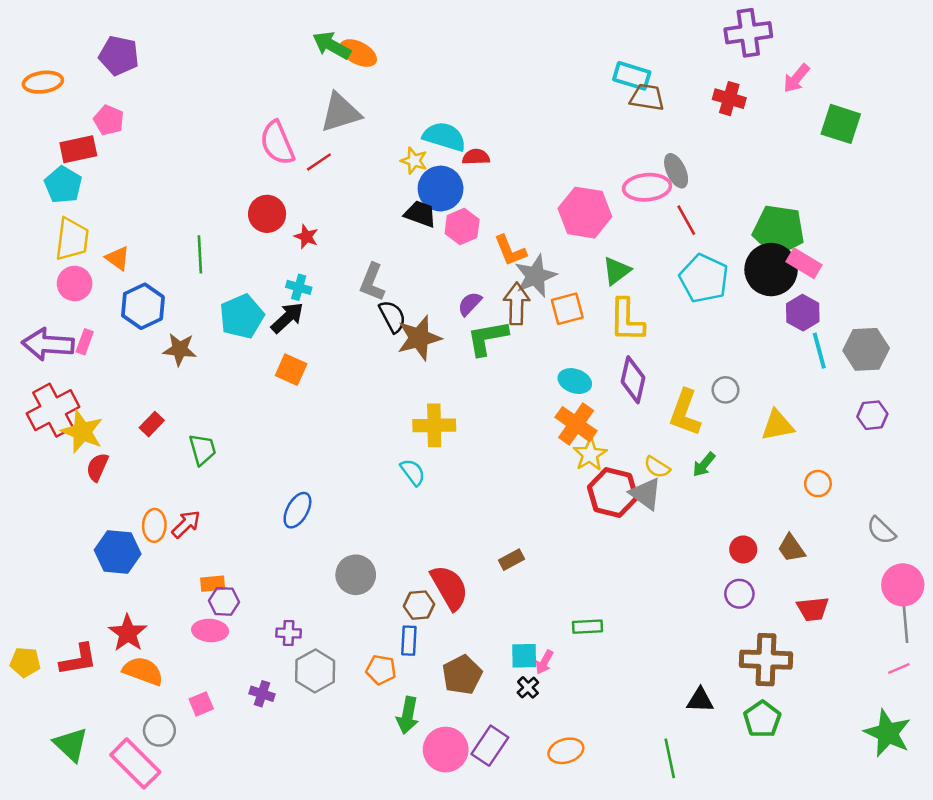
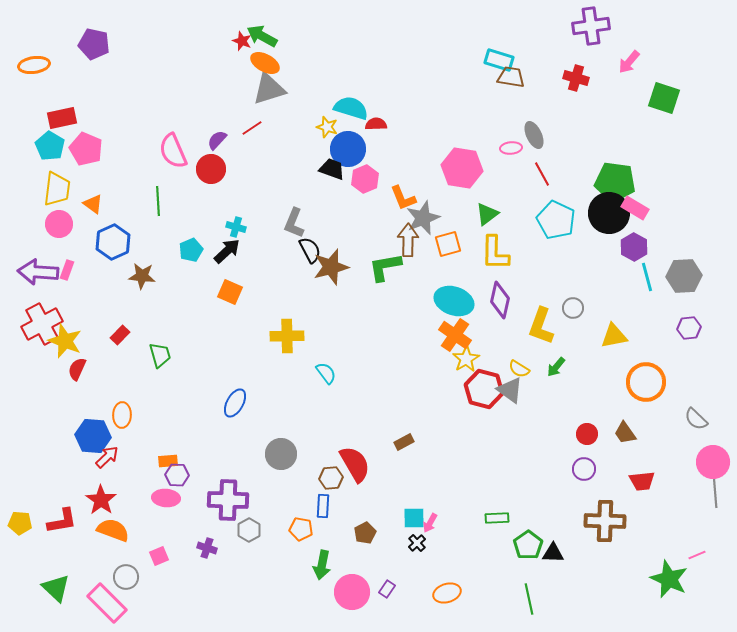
orange ellipse: (358, 53) -> (265, 63), moved
pink pentagon: (109, 120) -> (86, 149), moved, size x1.4
pink semicircle: (277, 143) -> (173, 151), moved
pink ellipse: (647, 187) -> (511, 148), size x0.6
red star: (306, 237) -> (242, 41), moved
purple semicircle: (470, 304) -> (217, 140), moved
cyan pentagon: (242, 316) -> (191, 250), size x0.7
cyan ellipse: (575, 381) -> (454, 301), size x1.5
yellow cross: (434, 425) -> (287, 336), moved
orange circle: (818, 484) -> (646, 382), size x1.8
red arrow: (186, 524) -> (107, 457), moved
green rectangle: (587, 627) -> (497, 518), moved
purple cross: (289, 633) -> (228, 500), size x2.0
pink line: (899, 668) -> (697, 555), moved
gray hexagon: (315, 671) -> (249, 530), size x0.7
brown pentagon: (462, 675) -> (365, 533), size x0.7
green pentagon: (762, 719) -> (528, 545), moved
green star: (888, 733) -> (669, 579), moved
purple rectangle: (490, 746) -> (387, 589), size x0.6

